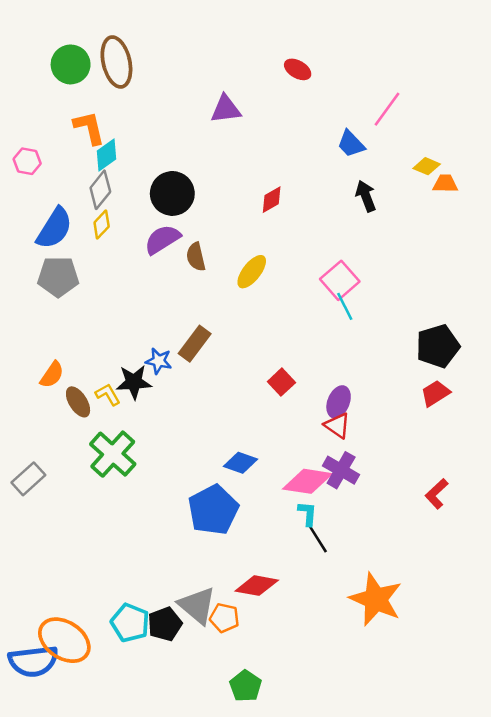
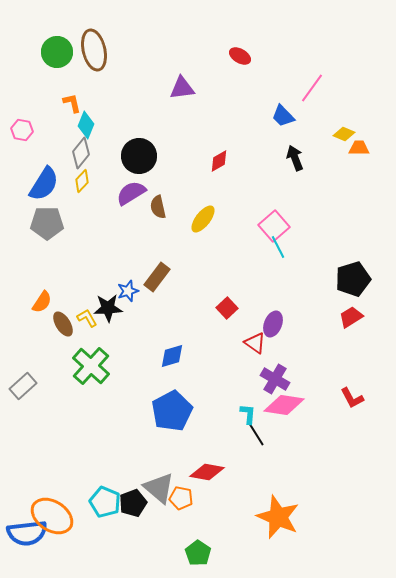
orange L-shape: (89, 128) -> (72, 103), size x0.7
cyan diamond: (107, 155) -> (86, 125), turned -32
blue star: (159, 361) -> (128, 291), turned -30
red triangle: (337, 425) -> (255, 343), moved
blue diamond: (241, 463) -> (172, 356), moved, turned -36
pink diamond: (308, 481) -> (284, 405), moved
red L-shape: (437, 494) -> (352, 398), turned -75
orange star: (376, 599) -> (278, 517), moved

